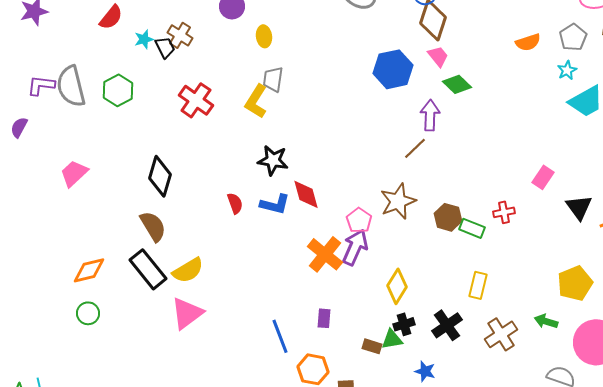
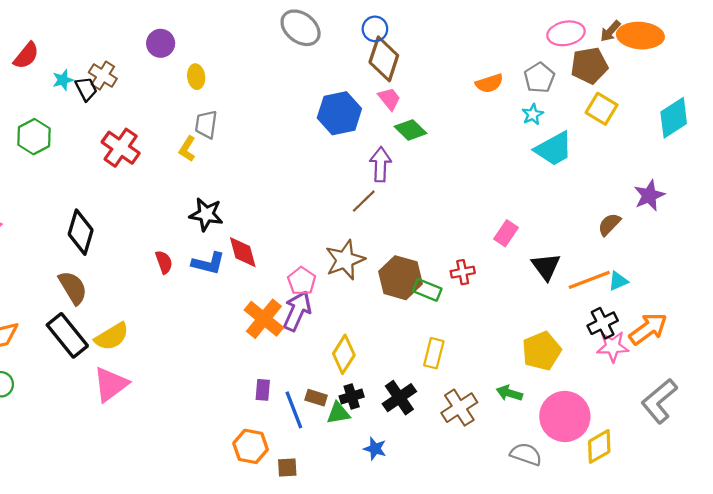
yellow L-shape: (256, 101) -> (187, 149), size x0.7
brown hexagon: (448, 217) -> (400, 278), size x1.4
blue line: (280, 336) -> (294, 410), moved
brown rectangle: (372, 346) -> (316, 398), moved

